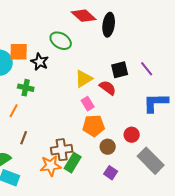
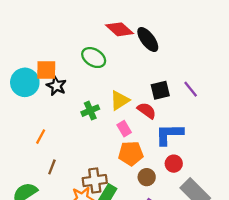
black ellipse: (109, 25) -> (148, 39), turned -45
black star: (40, 62) -> (56, 86), moved
green cross: (26, 88) -> (90, 111), moved, turned -35
blue L-shape: (156, 103) -> (169, 134), moved

